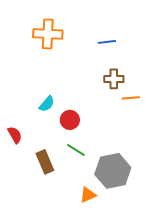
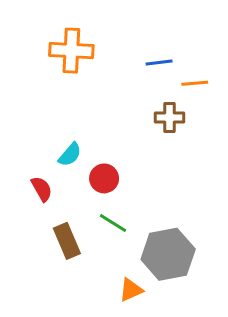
orange line: (131, 98) -> (195, 83), moved
red semicircle: (15, 135) -> (42, 189), moved

